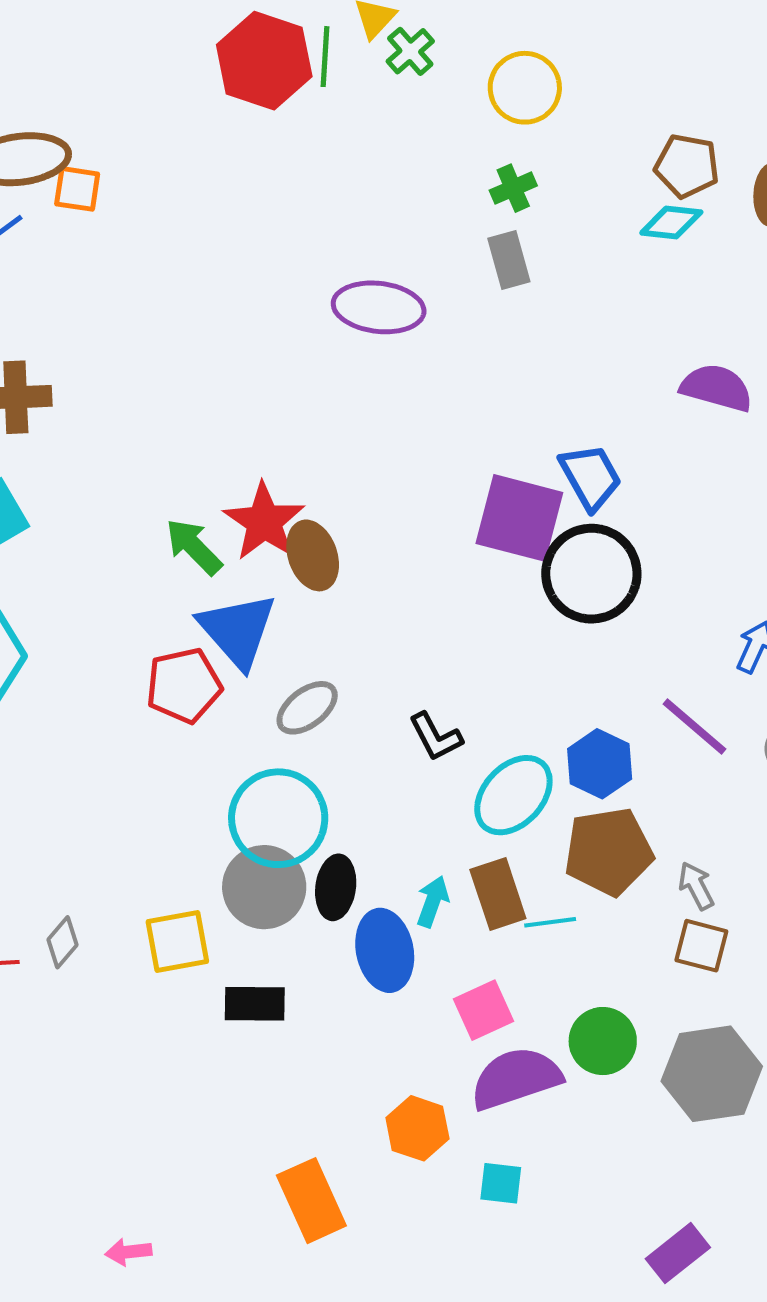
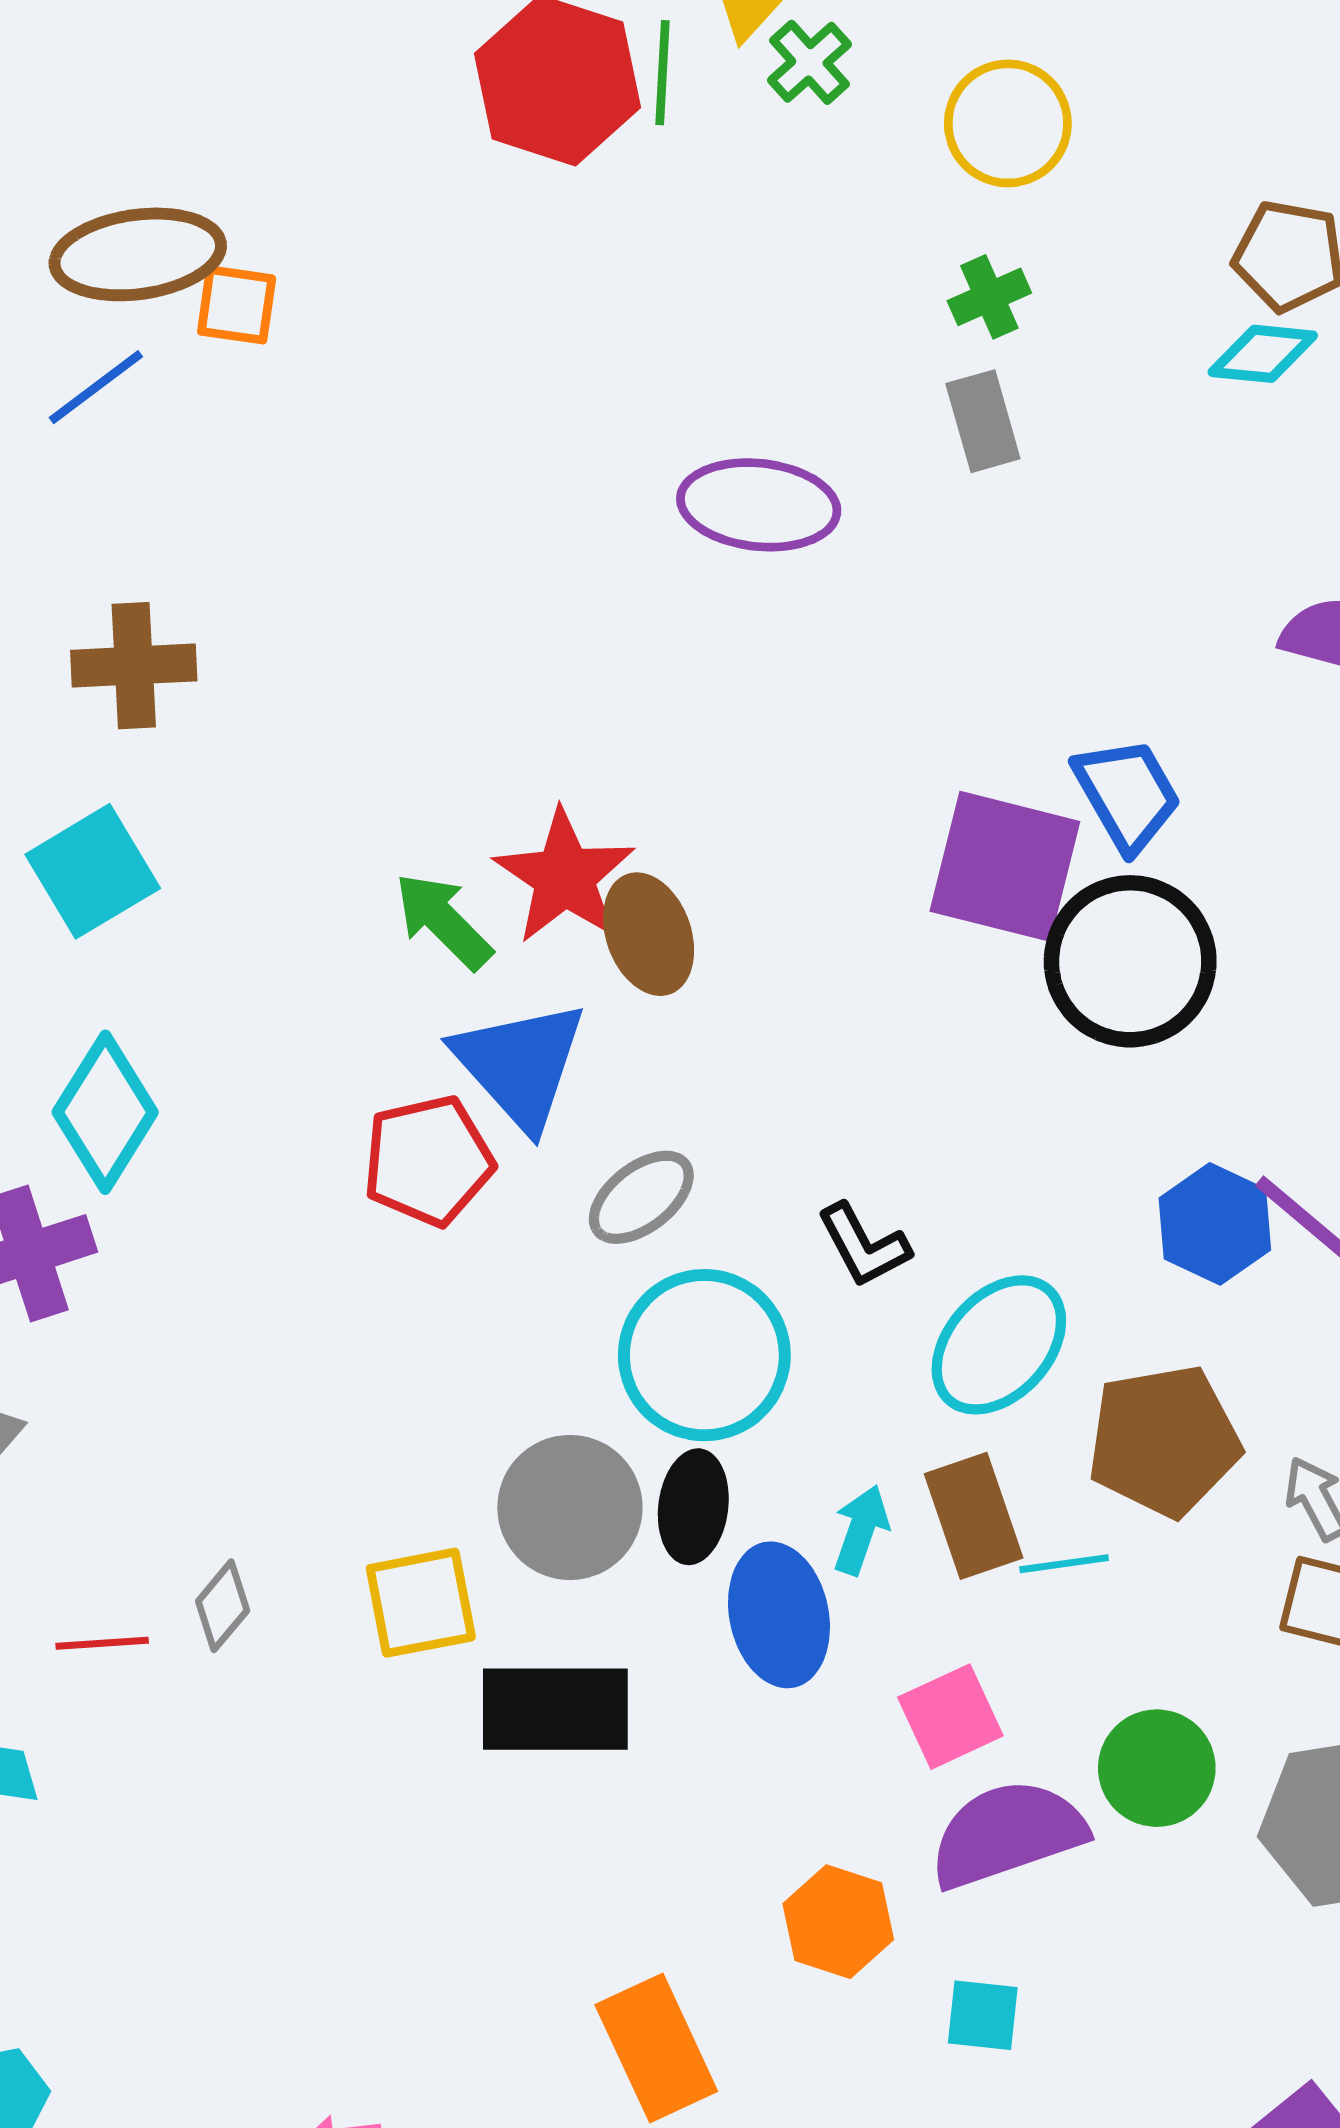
blue hexagon: (600, 764) -> (1215, 1224), moved
cyan circle: (278, 818) -> (704, 1355), moved
black rectangle: (255, 1004) -> (555, 1709), size x1.4

